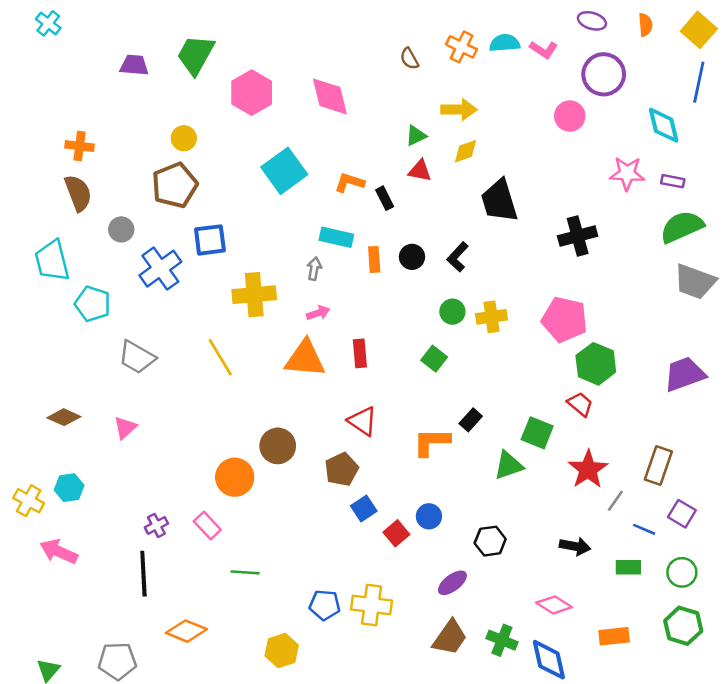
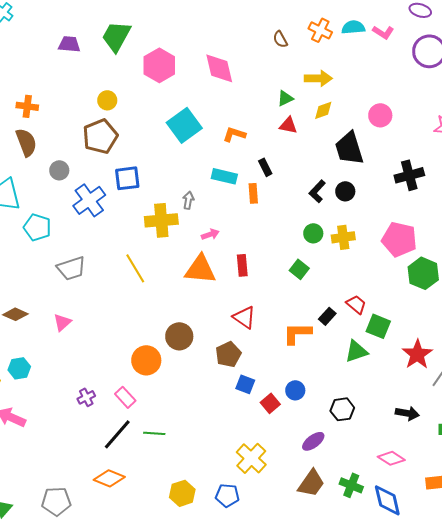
pink circle: (570, 116) -> (380, 115), moved
black rectangle: (385, 198) -> (265, 167), moved
black circle: (412, 257) -> (345, 191), moved
gray arrow: (314, 269) -> (188, 200), moved
gray trapezoid: (137, 357) -> (71, 268), turned -48
red trapezoid: (580, 404) -> (356, 304), moved
blue square: (364, 508) -> (245, 384), turned -36
black line: (143, 574) -> (117, 434), moved, turned 44
blue pentagon: (325, 605) -> (227, 495), moved
yellow cross: (372, 605) -> (251, 458), turned 36

